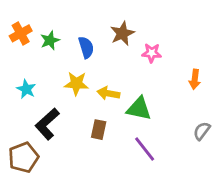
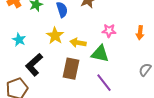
pink star: (152, 53) -> (109, 31), moved
yellow star: (76, 84) -> (55, 36), turned 30
brown rectangle: (99, 130) -> (71, 69), size x1.5

